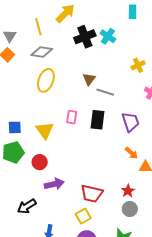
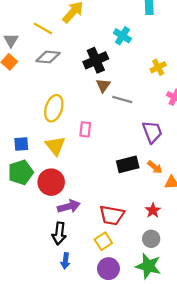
yellow line: (38, 27) -> (43, 28), turned -42
black cross: (85, 37) -> (96, 60), moved
yellow ellipse: (46, 80) -> (54, 108), moved
black rectangle: (97, 120) -> (128, 164), moved, turned 72
red circle: (40, 162) -> (51, 182), size x1.5
black arrow: (27, 206) -> (59, 233), moved, turned -48
gray circle: (130, 209) -> (151, 239), moved

